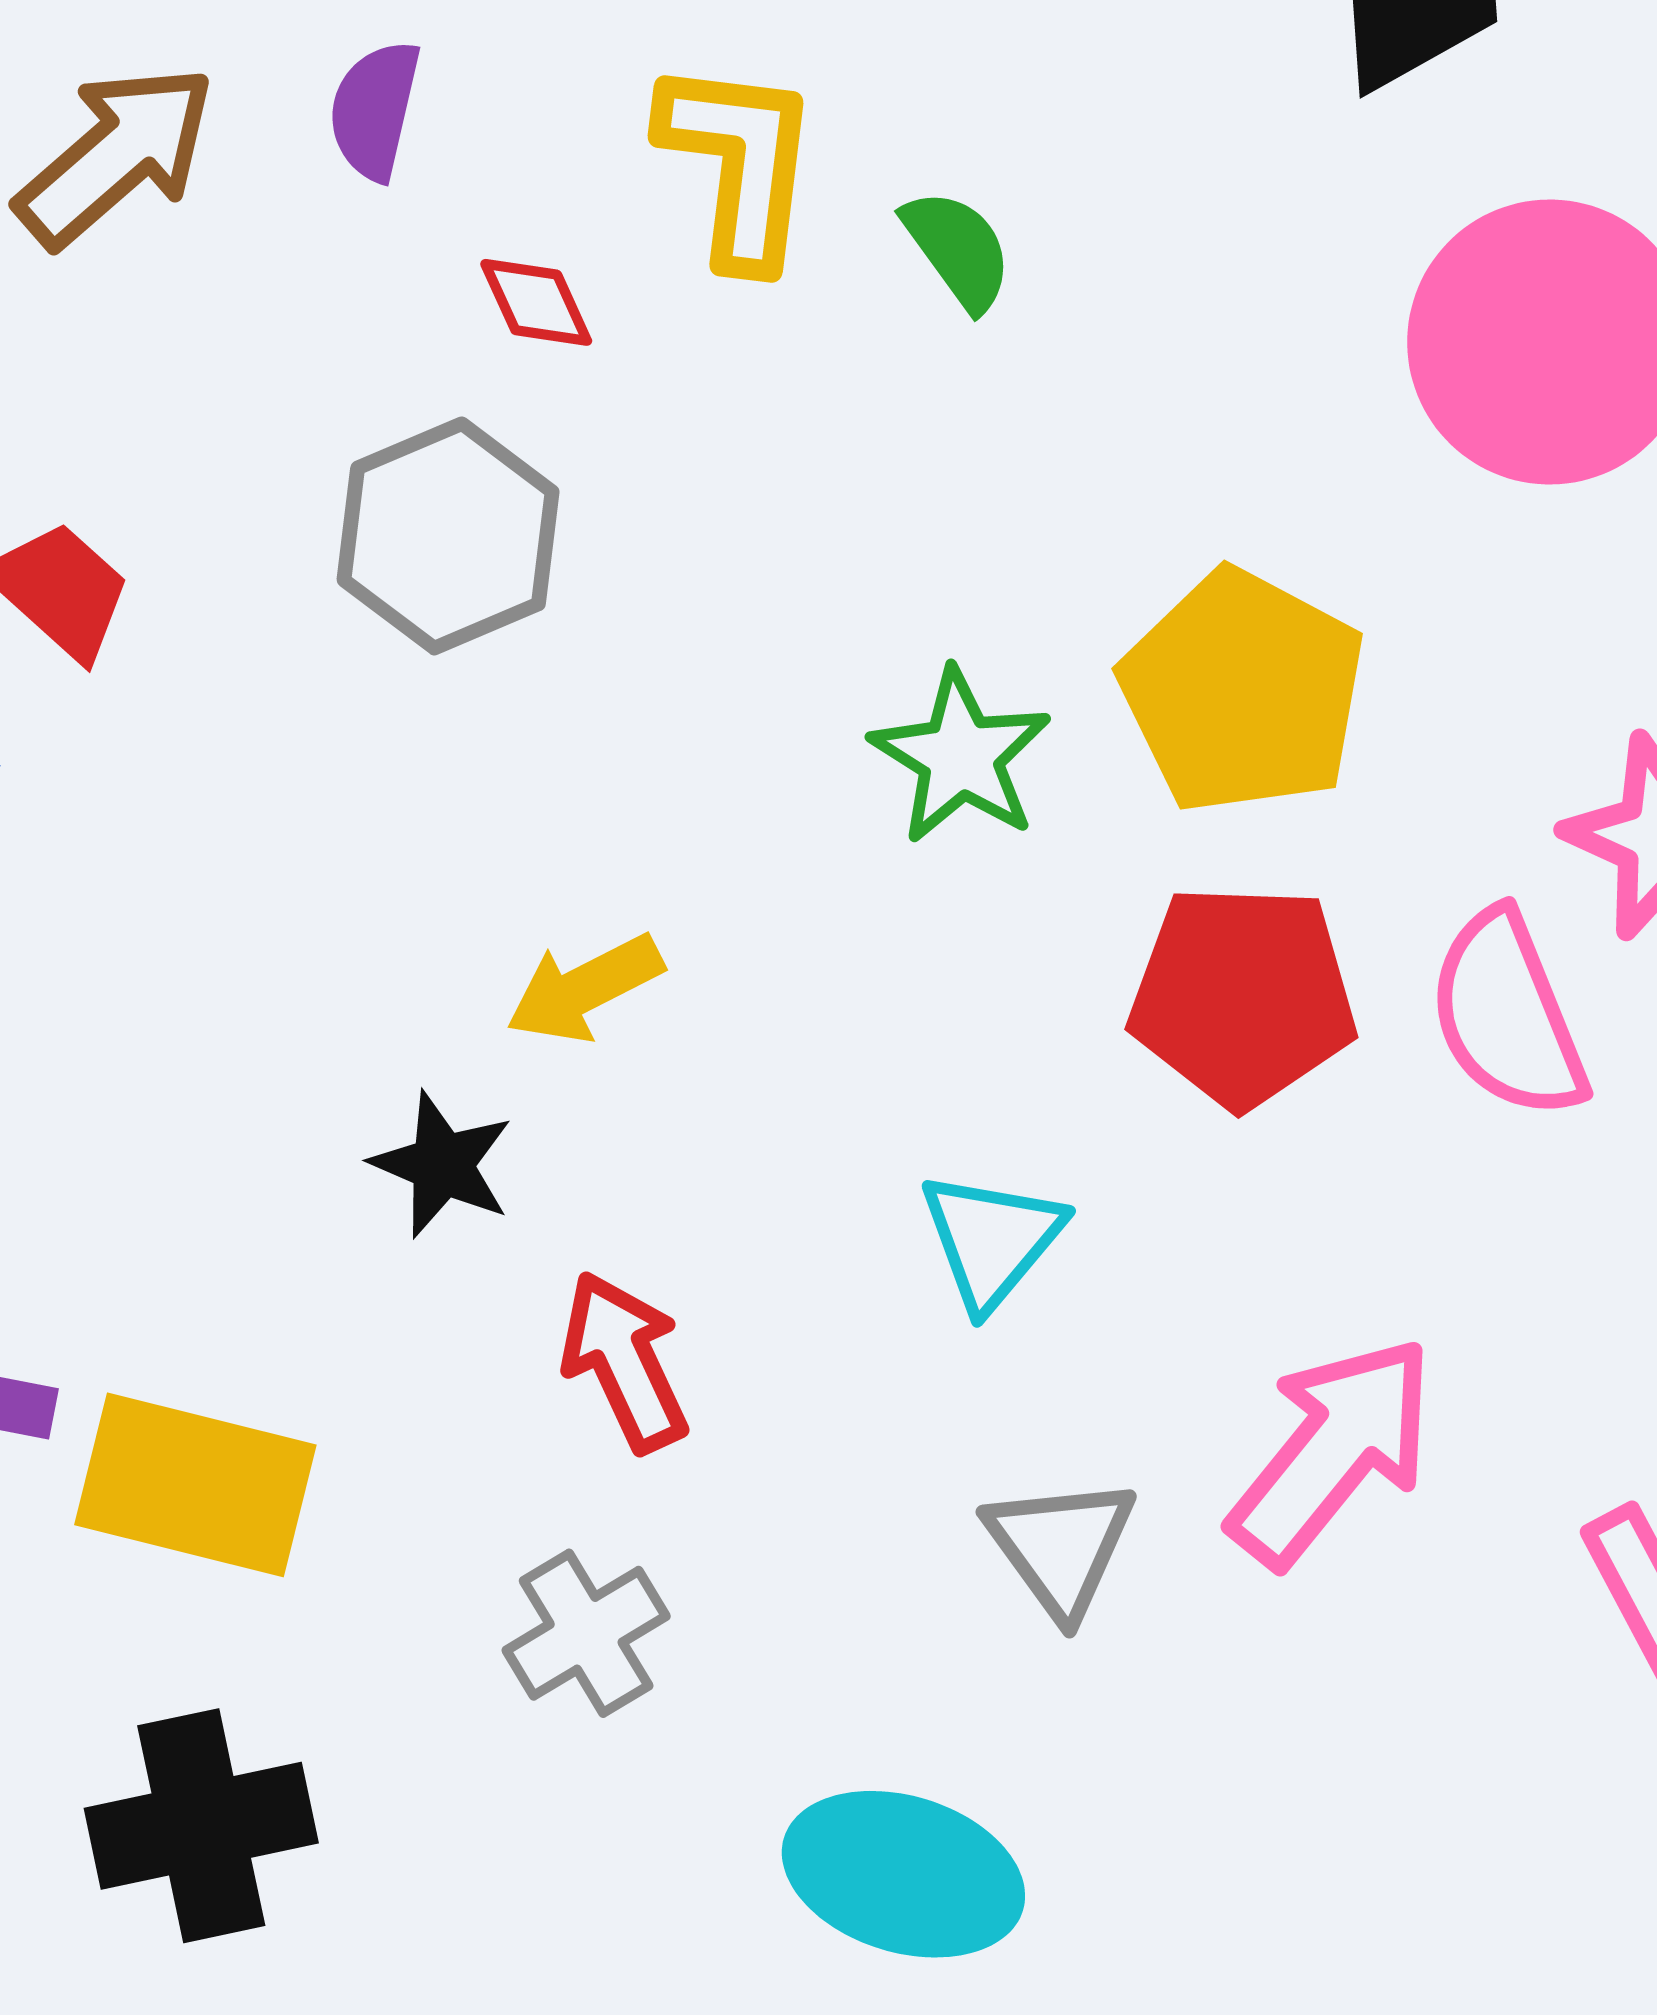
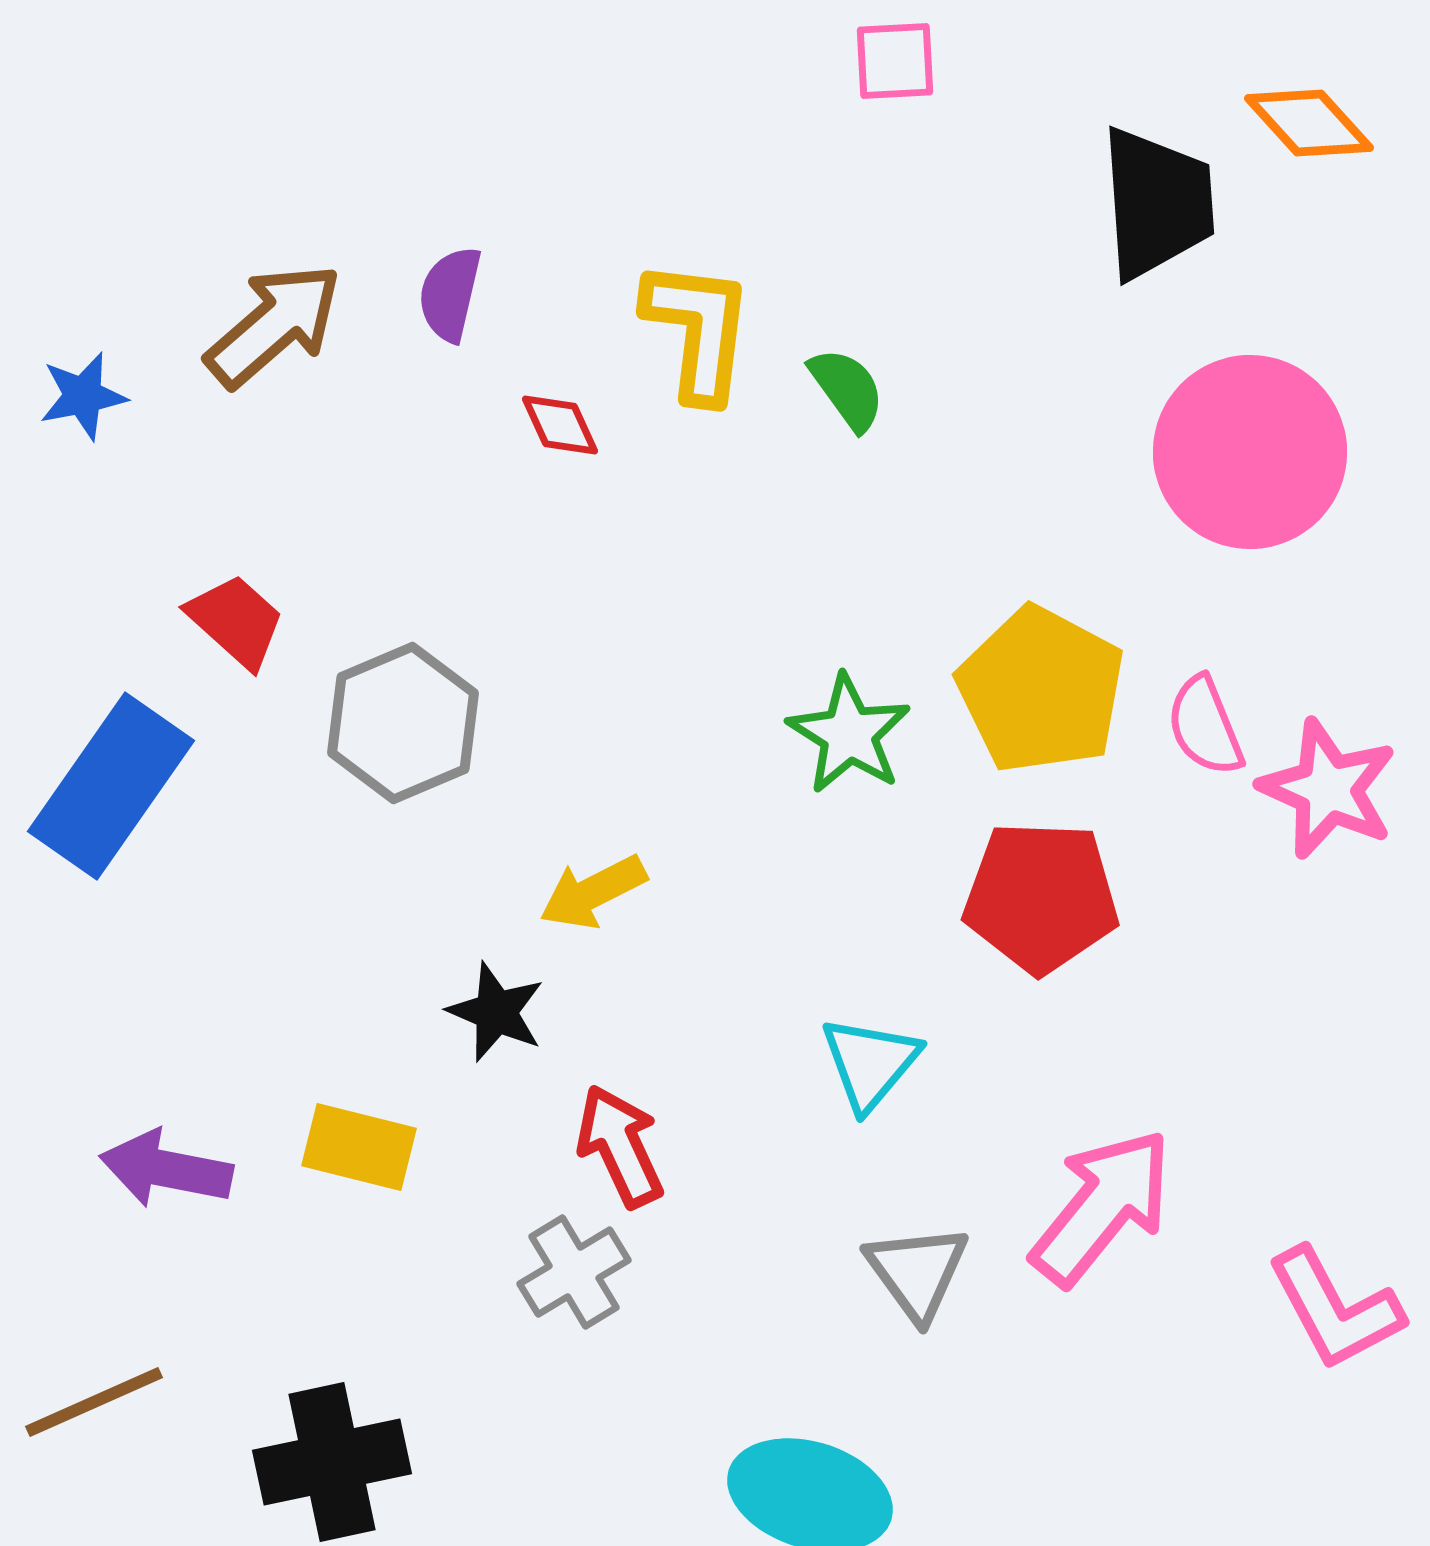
gray hexagon: (448, 536) -> (403, 723), moved
pink semicircle: (1507, 1015) -> (1205, 726), moved, size x0.7
yellow rectangle: (195, 1485) -> (359, 1147), moved, size x0.7
gray cross: (586, 1633) -> (574, 1272), moved

